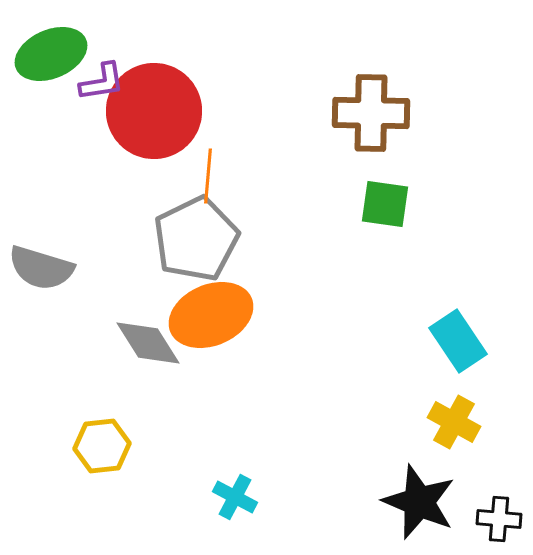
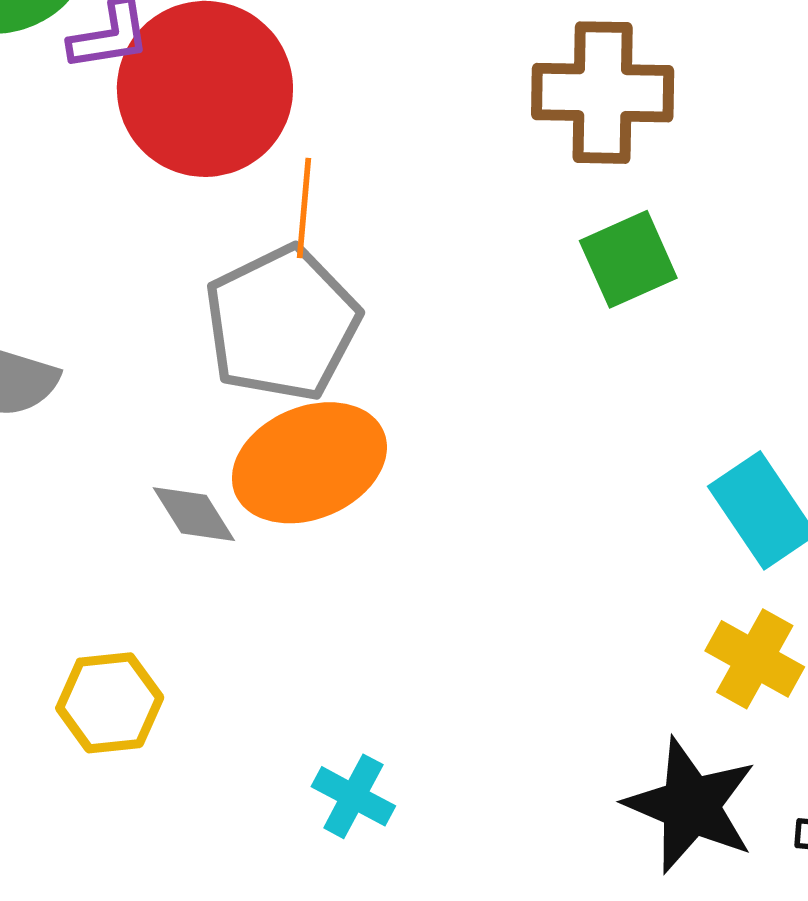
green square: (385, 204) -> (628, 259), turned -32
gray diamond: (148, 343) -> (194, 514), size x0.7

